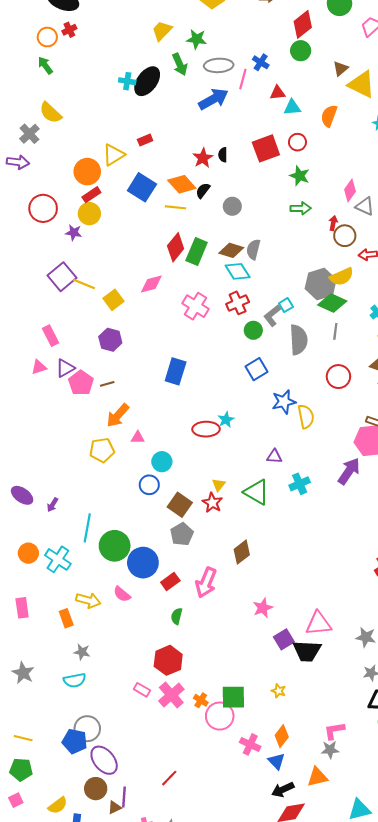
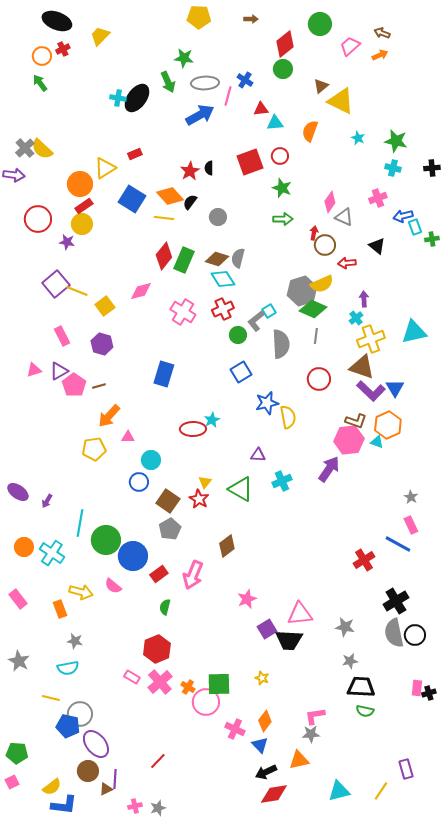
yellow trapezoid: (162, 31) -> (100, 36), moved
yellow semicircle: (50, 113) -> (42, 149), moved
pink rectangle: (50, 336) -> (62, 336), moved
pink rectangle: (22, 608) -> (18, 599), turned -30
yellow line: (23, 738) -> (51, 698), moved

